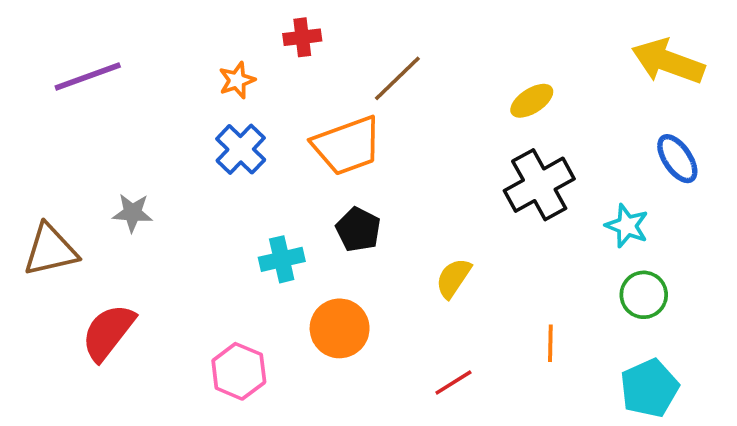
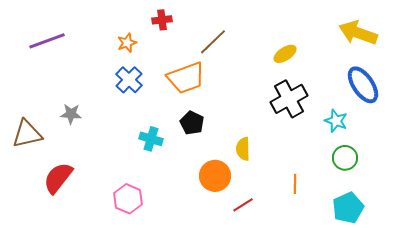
blue ellipse: (677, 159) -> (363, 85), size x1.4
cyan cross: (282, 259) -> (151, 139), turned 30
yellow semicircle: (453, 278) -> (243, 149), turned -35
orange circle: (340, 328) -> (215, 176), moved

